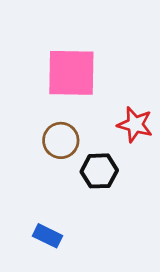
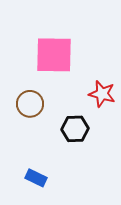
brown circle: (61, 140) -> (30, 104), moved

